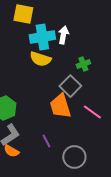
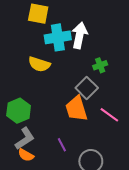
white arrow: (63, 35) -> (79, 35), size x1.4
yellow semicircle: (40, 59) -> (39, 64), moved

